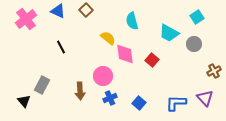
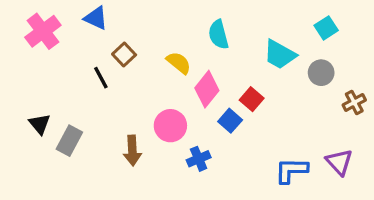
brown square: (86, 10) -> (124, 54), moved
pink diamond: (125, 54) -> (207, 89), turned 45
brown cross: (214, 71) -> (354, 102), moved
blue cross: (110, 98) -> (199, 159), moved
black triangle: (24, 101) -> (40, 124), moved
blue square: (139, 103) -> (230, 121), moved

